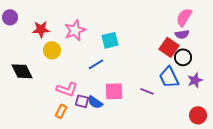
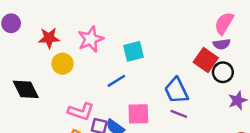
blue trapezoid: (169, 77) -> (176, 91), moved

